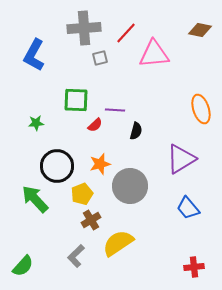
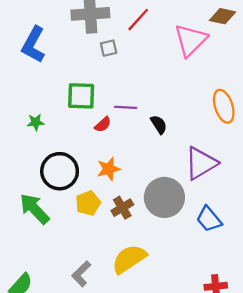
pink triangle: (154, 54) -> (191, 40), moved, turned -40
black semicircle: (136, 131) -> (159, 124), moved, turned -48
gray circle: (130, 186) -> (164, 197), moved
brown cross: (91, 220) -> (122, 208), moved

